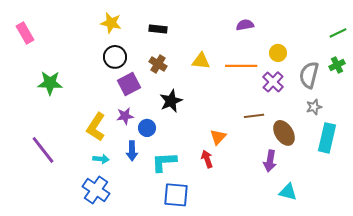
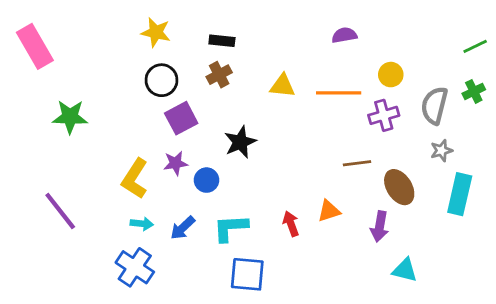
pink rectangle: (25, 33) -> (35, 46), size x1.4
brown cross: (158, 64) -> (219, 75), moved, turned 30
purple cross: (273, 82) -> (384, 115), turned 30
orange triangle: (218, 137) -> (329, 211), moved, turned 30
blue arrow: (132, 151) -> (183, 228), moved, turned 48

